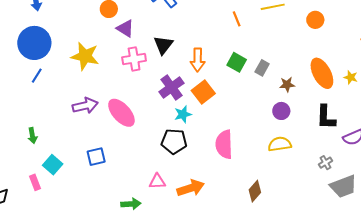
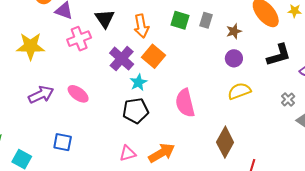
pink ellipse: (121, 113) -> (78, 94), size x0.7
black L-shape: (326, 117) -> (279, 55), turned -96
blue square: (96, 157) -> (63, 142), turned 36
brown diamond: (255, 191) -> (225, 142), size x1.4

